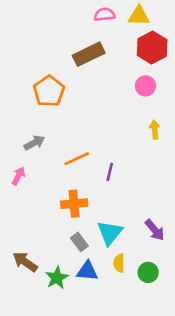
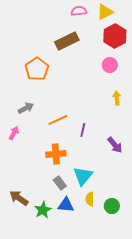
yellow triangle: (139, 16) -> (105, 12), turned -30
purple arrow: (155, 230) -> (115, 145), moved

